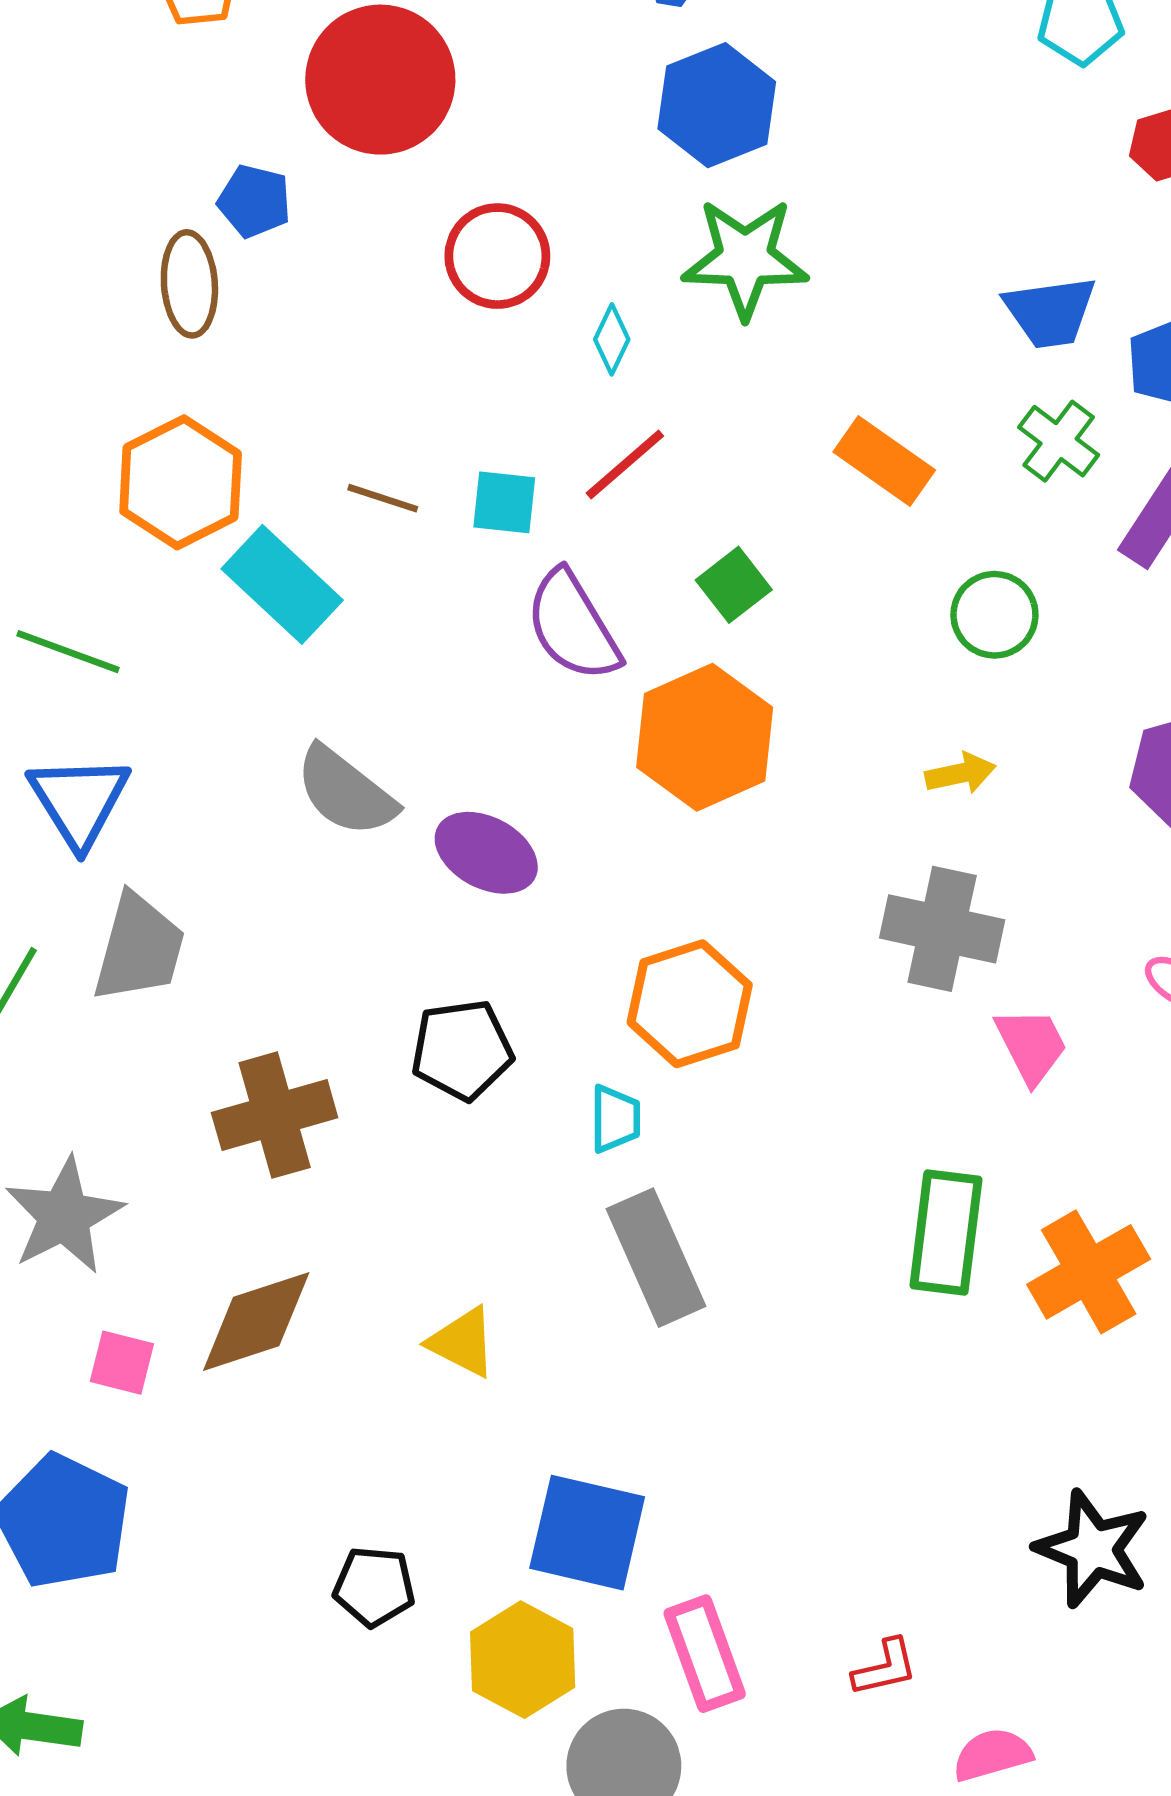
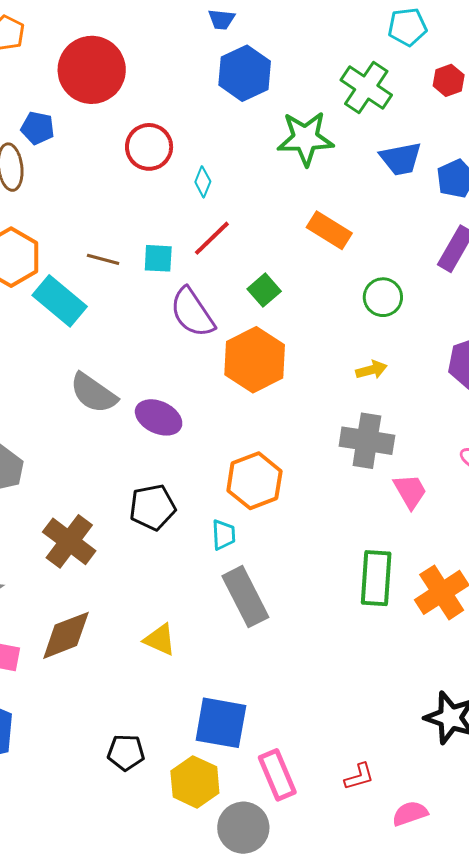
green star: (745, 258) -> (305, 138), moved
green cross: (1059, 441) -> (366, 87), moved, size x1.4
brown cross: (275, 1115) -> (69, 541), turned -34

